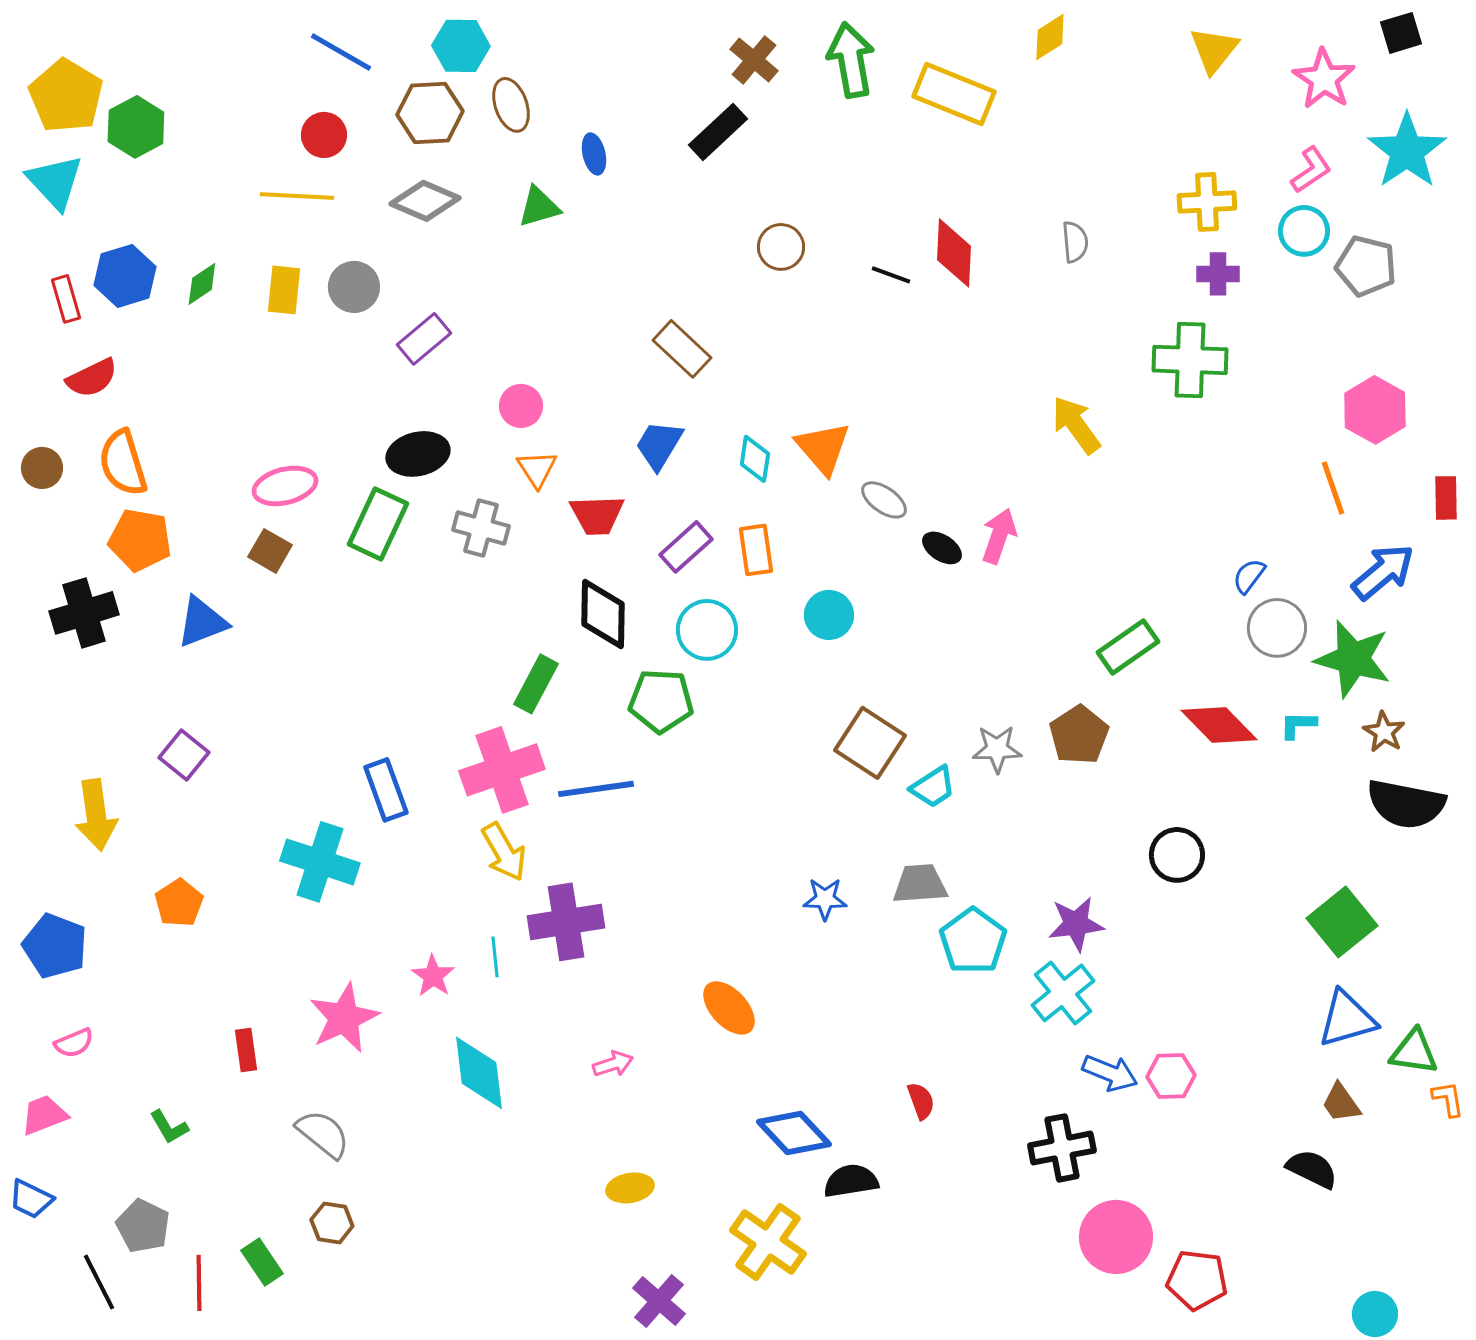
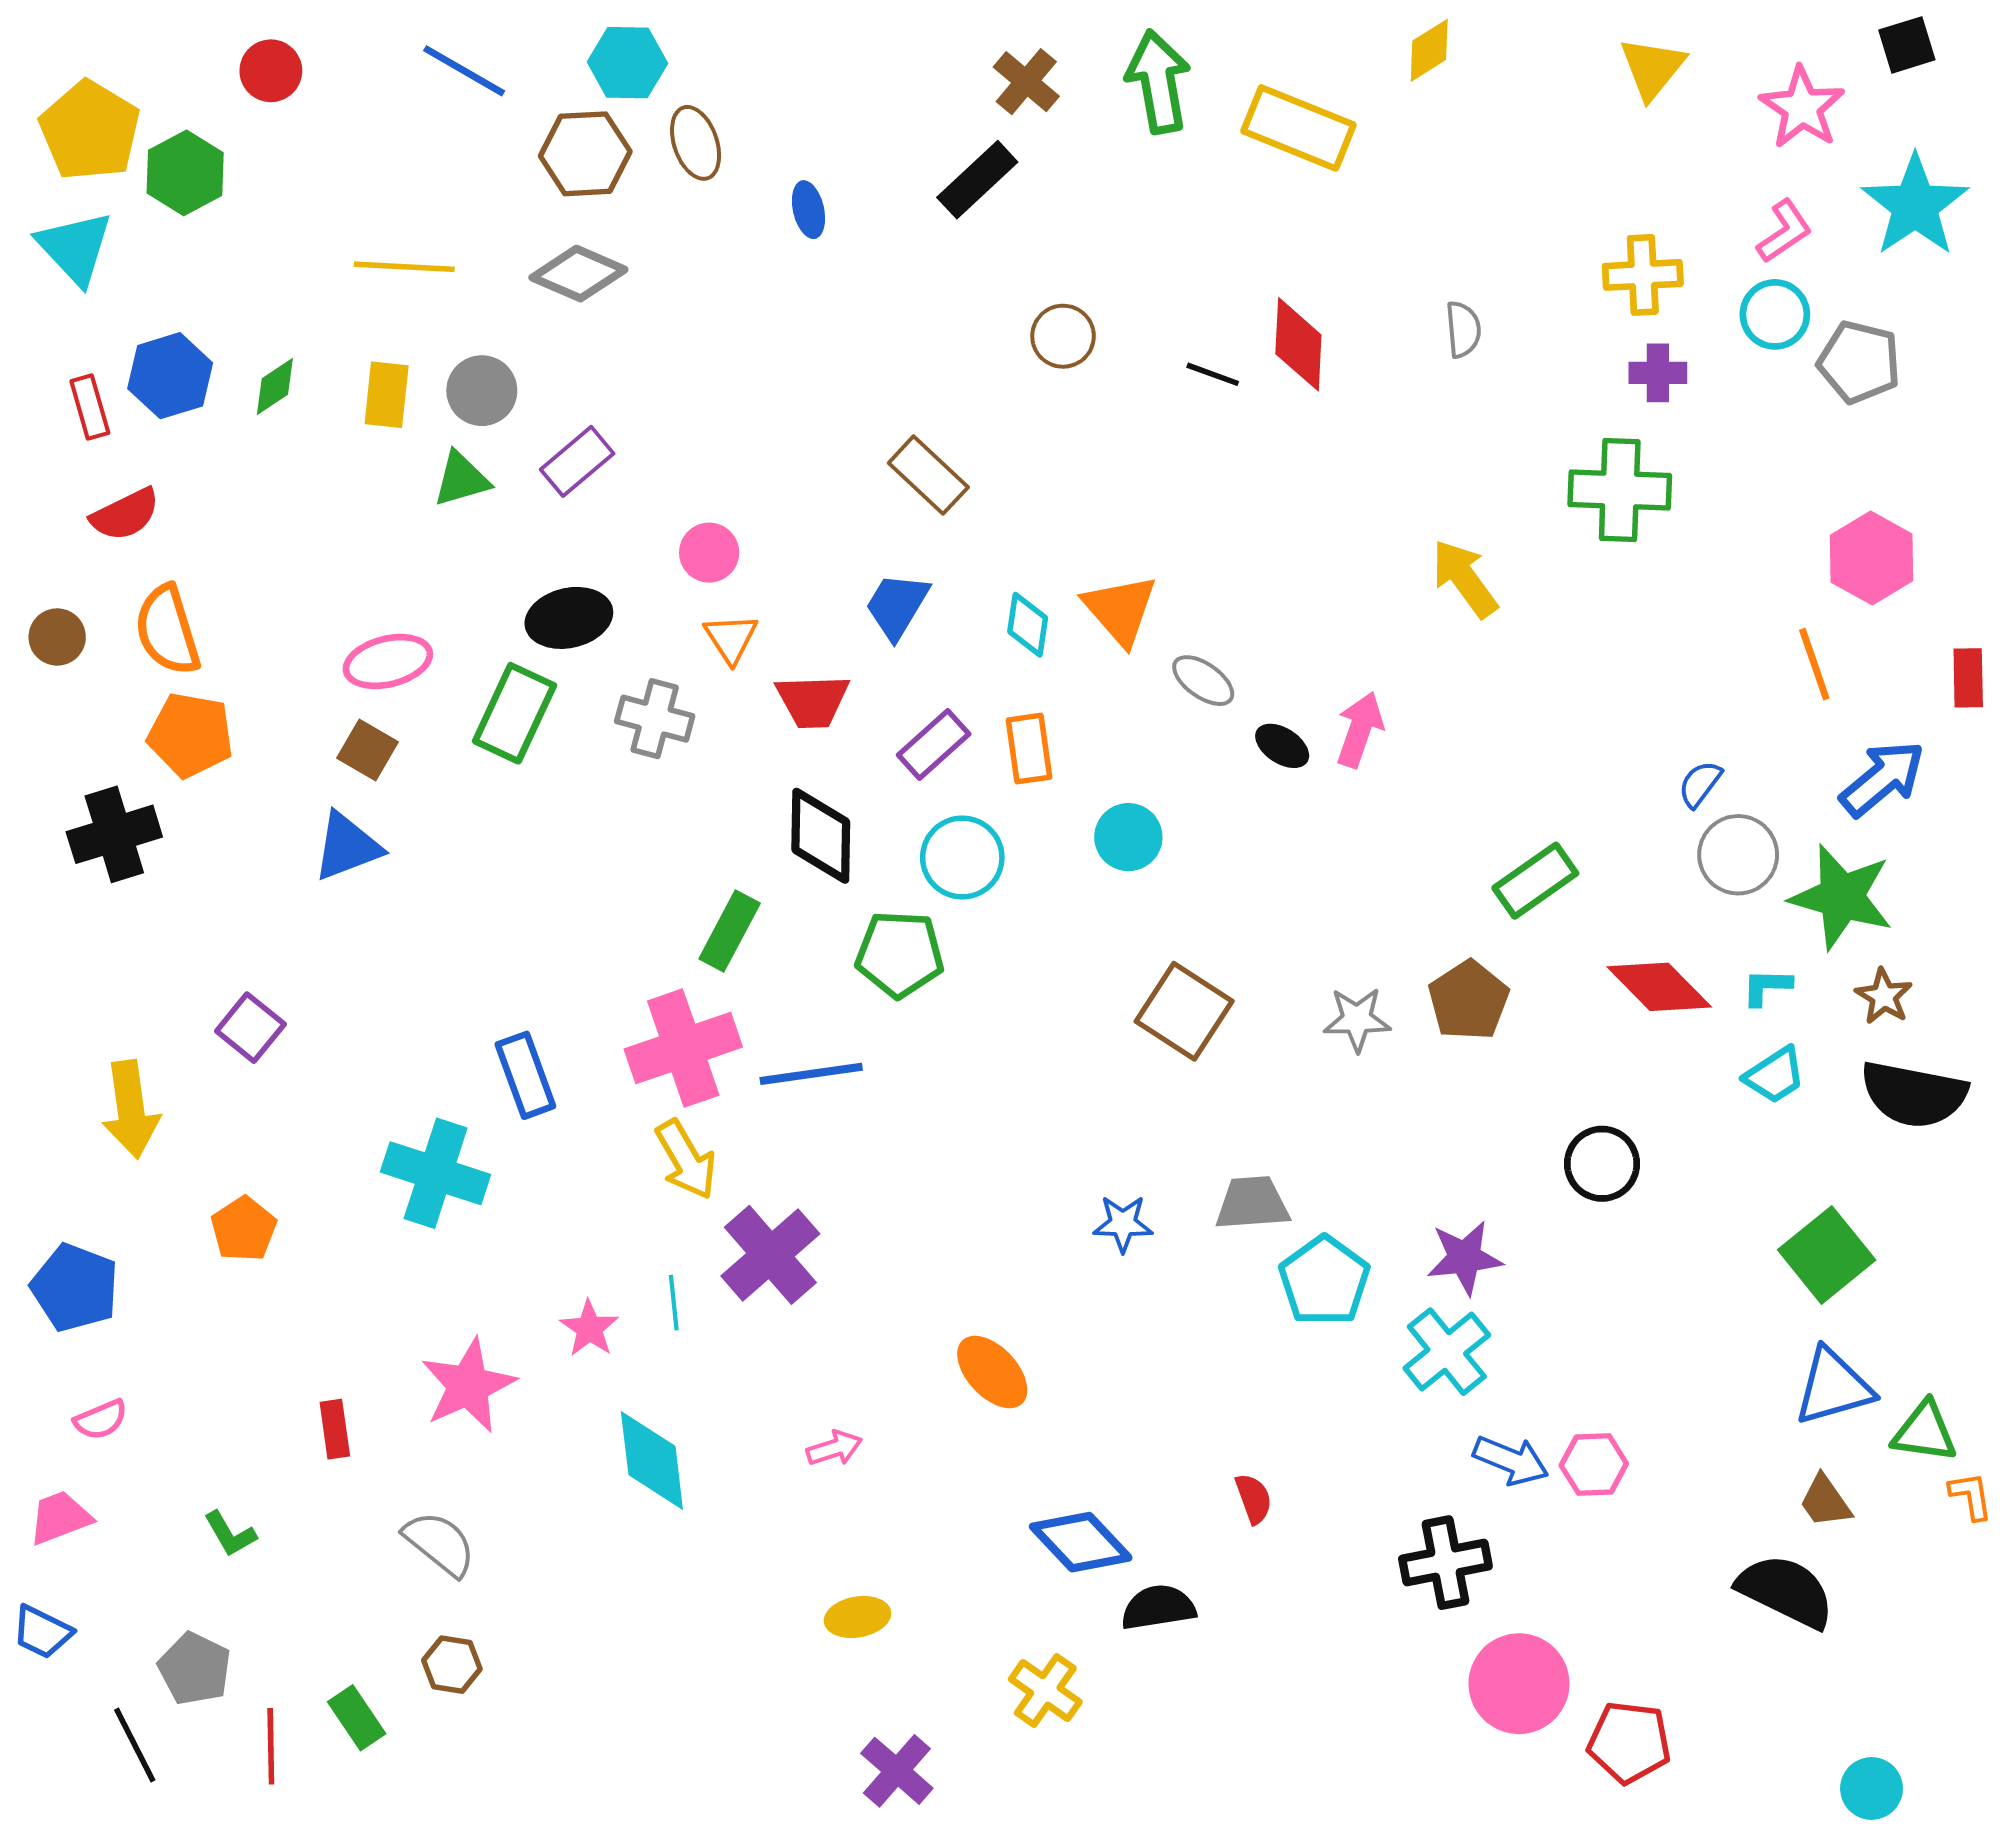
red circle: (324, 135) -> (271, 71), moved
green triangle: (539, 207) -> (461, 479), moved
blue triangle: (202, 622) -> (347, 847), moved
cyan trapezoid: (933, 787) -> (1775, 1075), moved
purple cross: (566, 922) -> (770, 1255), turned -32
black semicircle: (1312, 1169) -> (1786, 1591), size x1.4
yellow cross: (768, 1242) -> (1045, 1690), size x0.7

